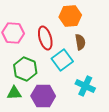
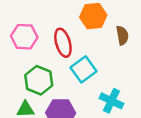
brown semicircle: (80, 42) -> (122, 35), moved

